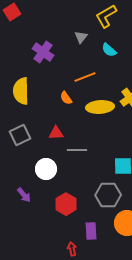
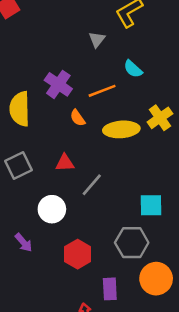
cyan semicircle: (109, 50) -> (133, 69), moved
purple cross: (43, 52) -> (58, 84), moved
gray line: (77, 150) -> (92, 185), turned -48

